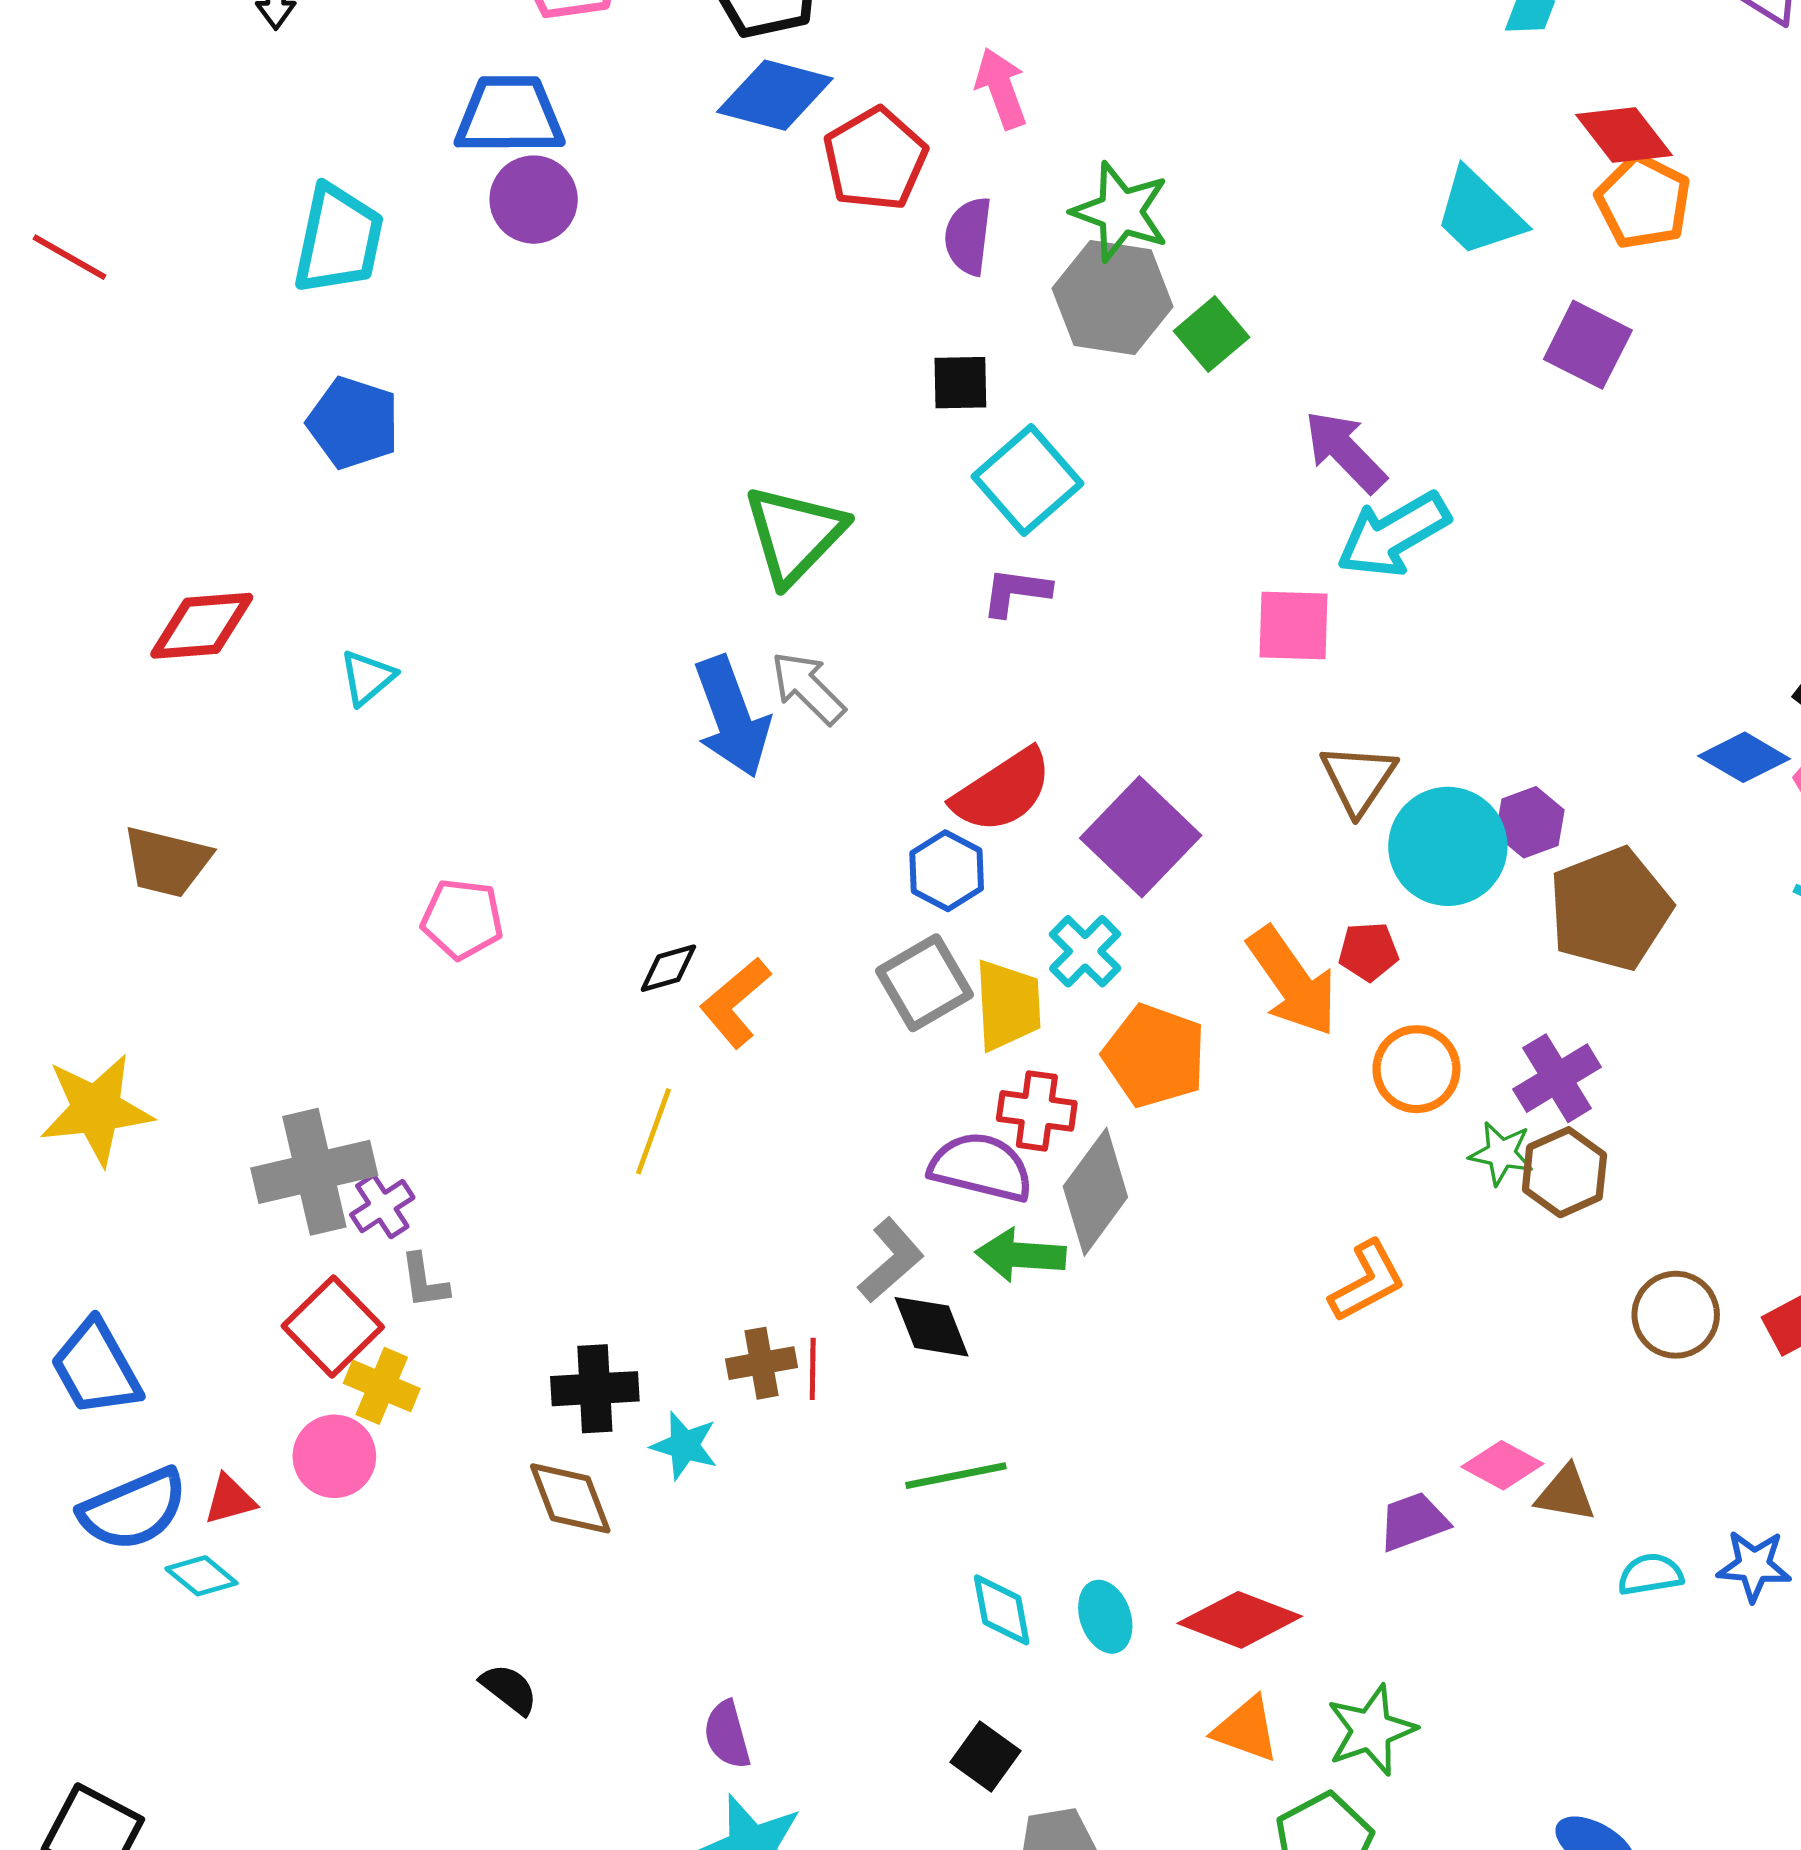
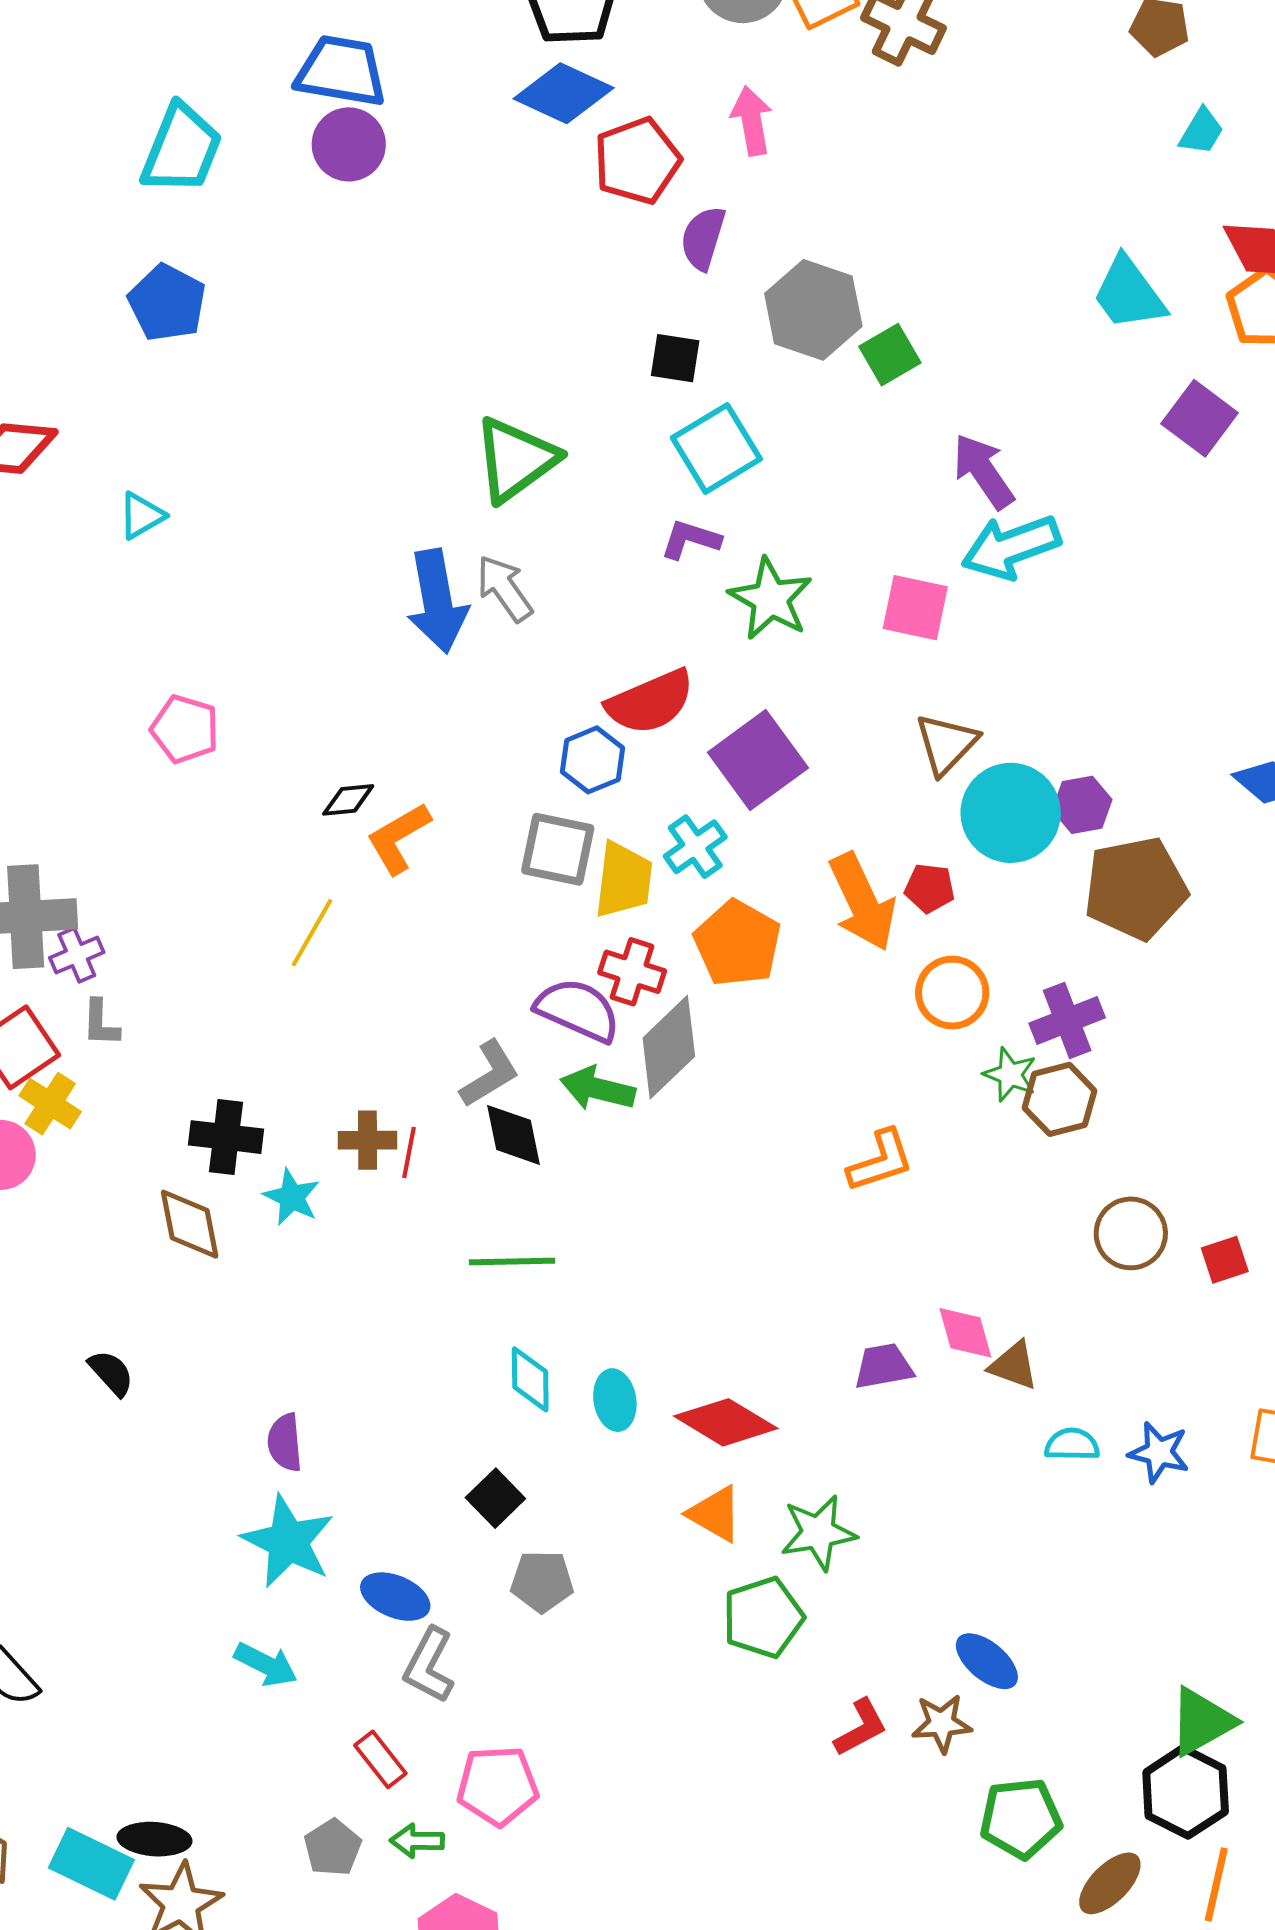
green star: (1121, 212) -> (771, 599), moved
gray square: (924, 983) -> (558, 849), turned 32
pink diamond: (1502, 1465) -> (965, 1333), turned 36

